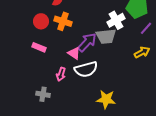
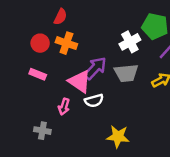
gray trapezoid: (106, 36) -> (126, 73), moved
pink triangle: (74, 53) -> (80, 81), size x1.5
white semicircle: (86, 69) -> (94, 101), size x0.7

